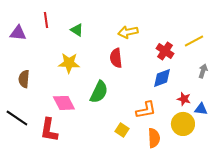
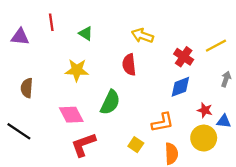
yellow arrow: (128, 32) -> (142, 36), turned 30
red L-shape: (49, 130) -> (83, 145), moved, turned 60

